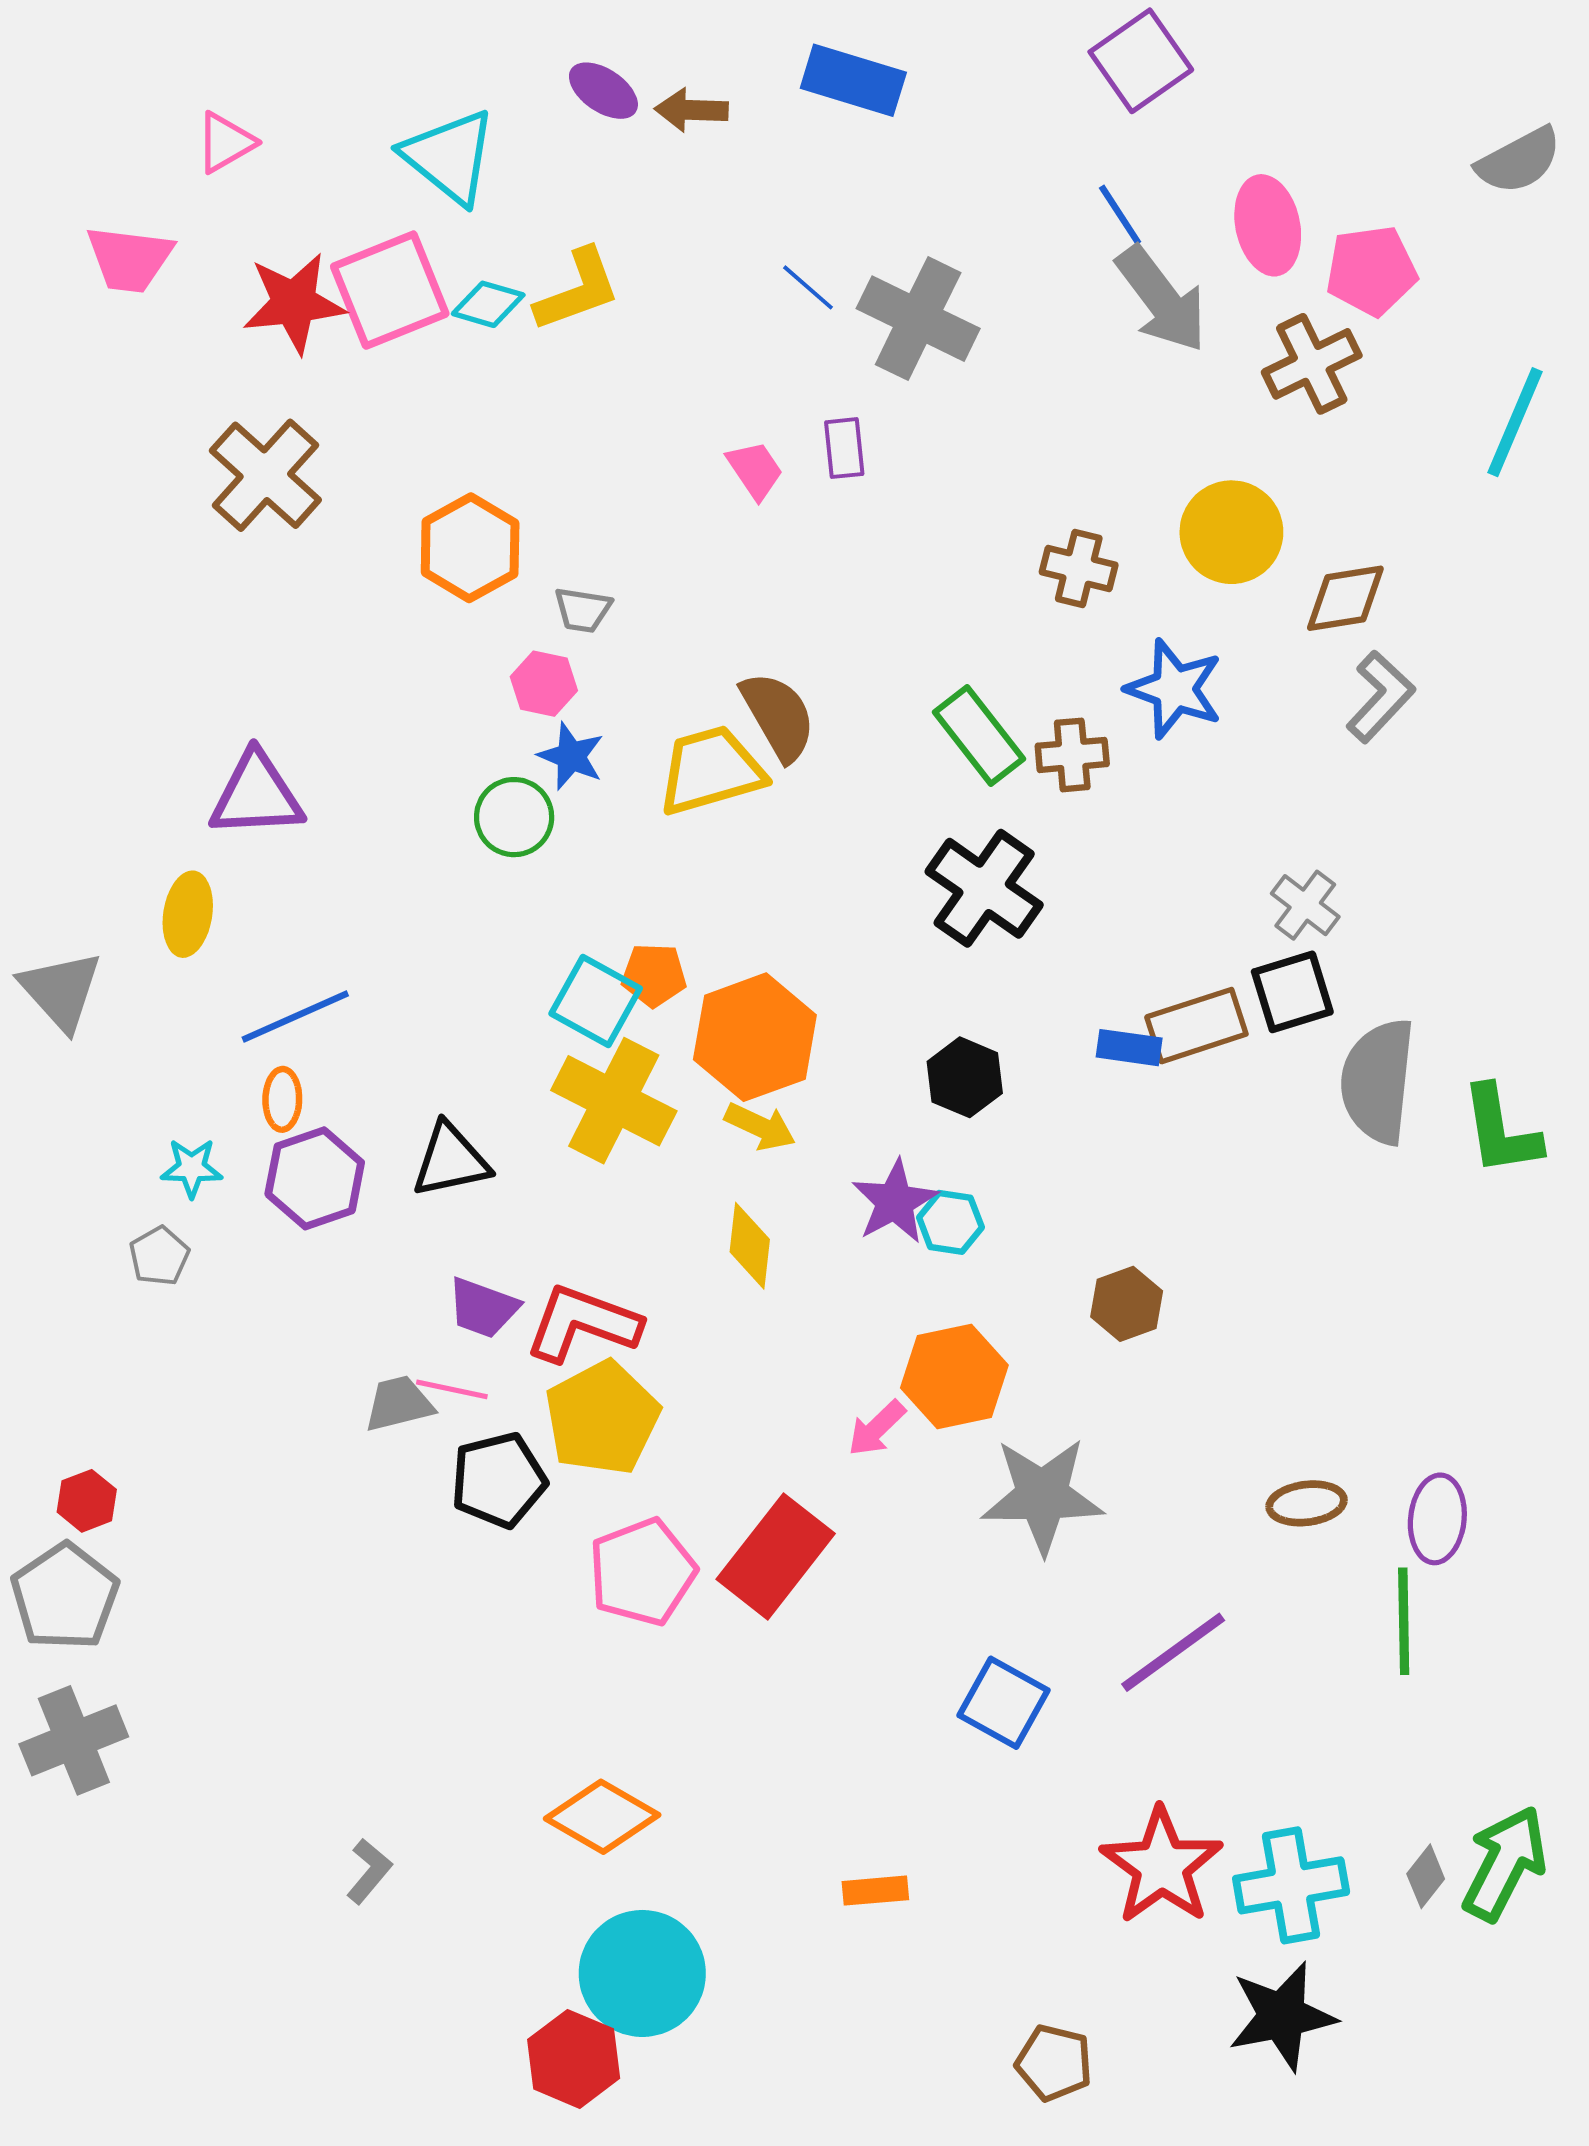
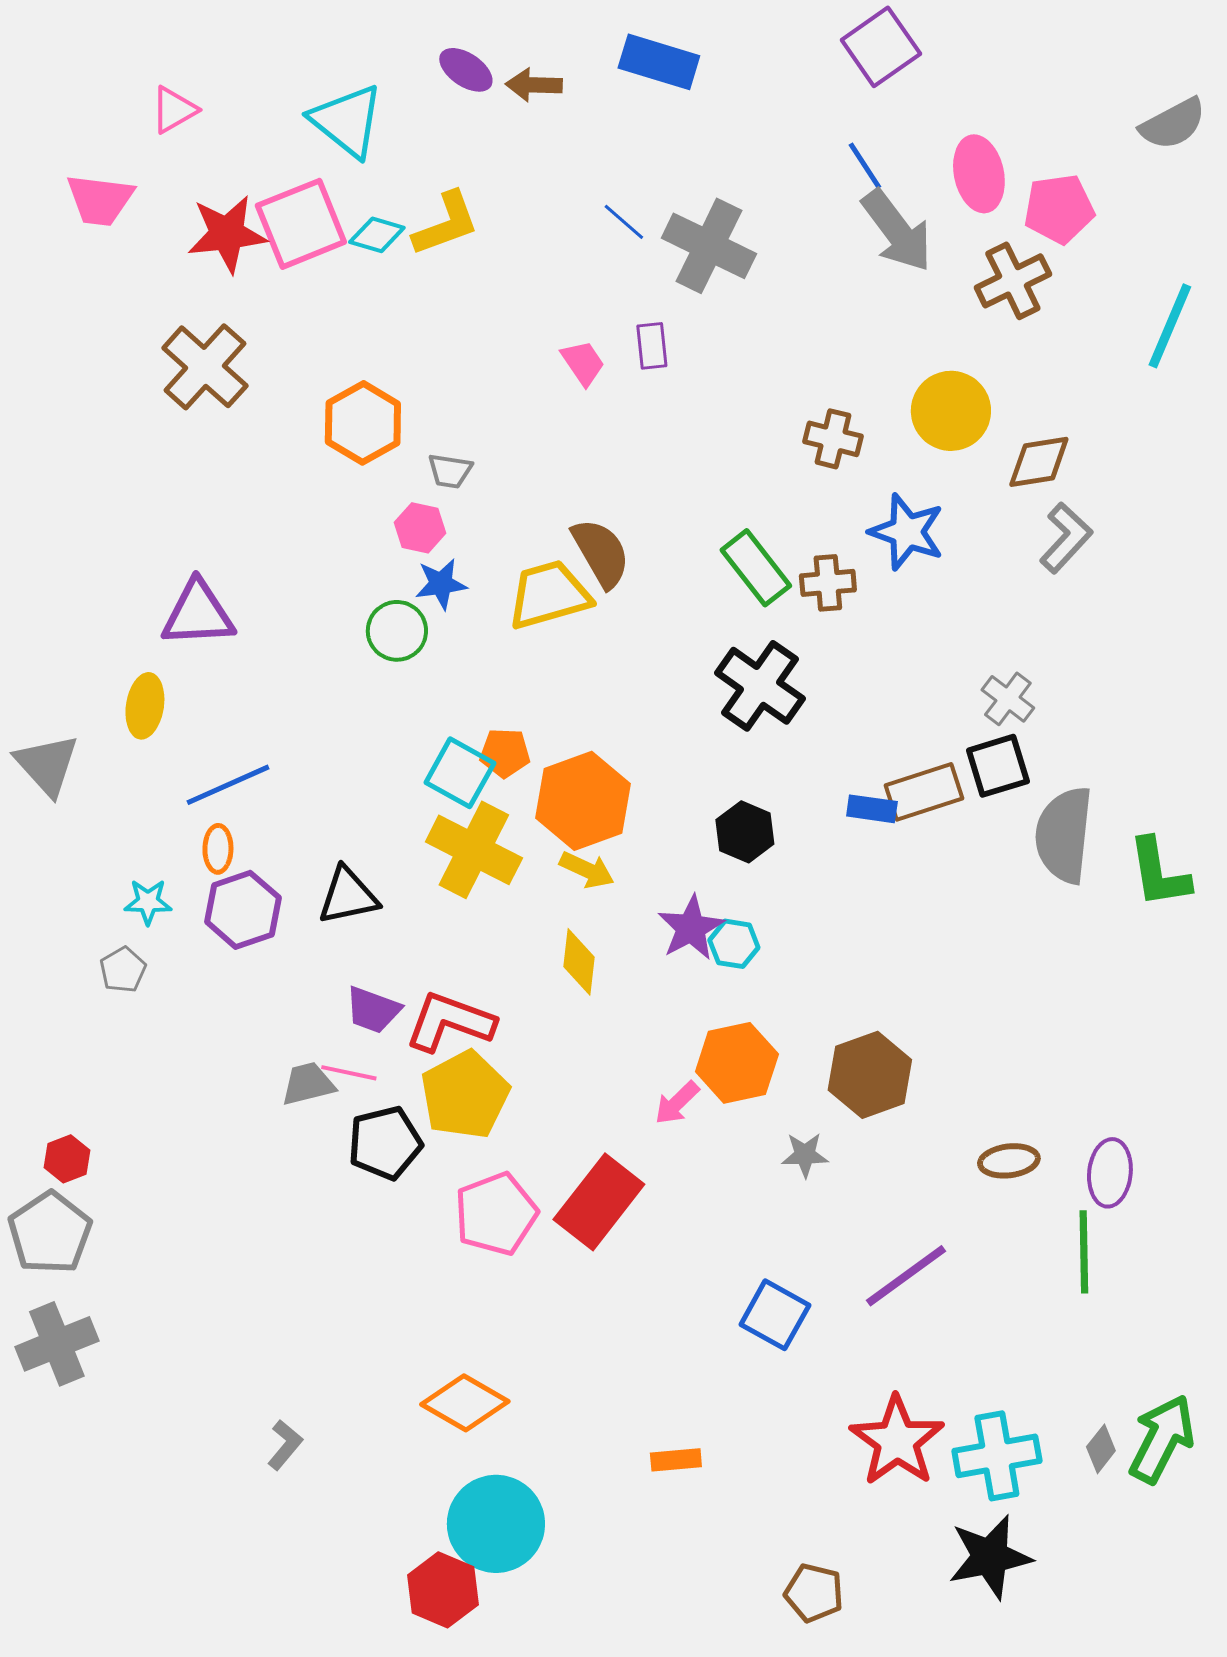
blue star: (571, 756) -> (441, 584), turned -30
brown hexagon: (1127, 1304) -> (870, 1075), moved, size x1.5
gray star: (1042, 1496) -> (805, 1155), size x0.5

